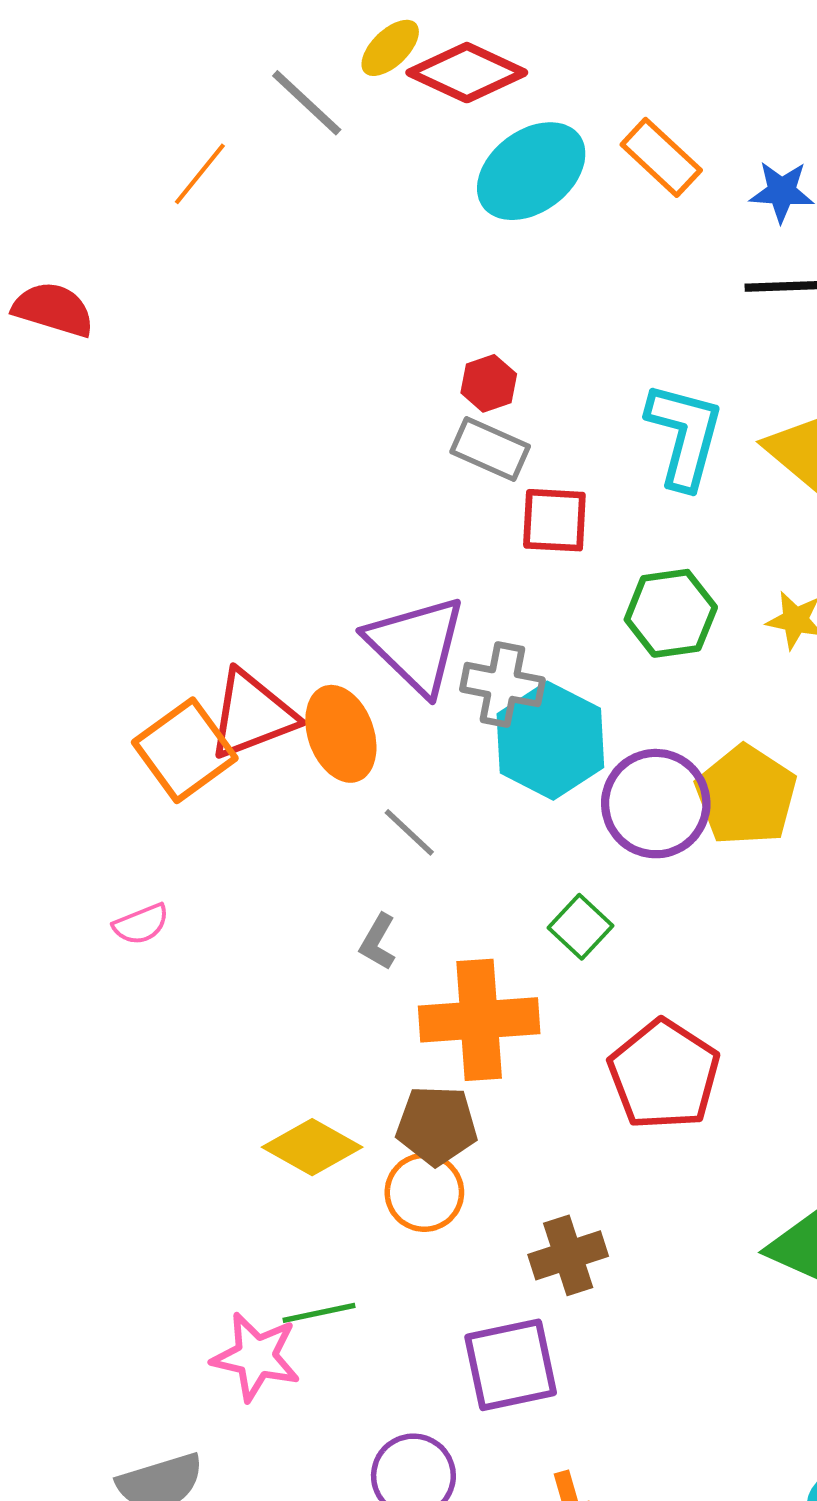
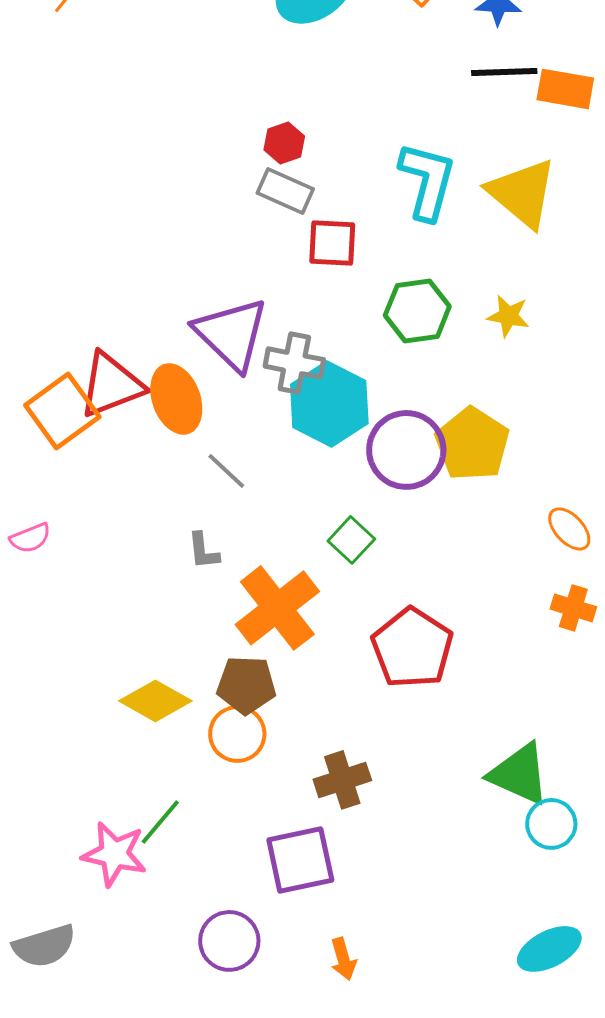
gray L-shape: (378, 942) -> (203, 551), turned -36
orange cross: (479, 1020) -> (277, 608), turned -34
green line: (319, 1313) -> (160, 822), turned -38

